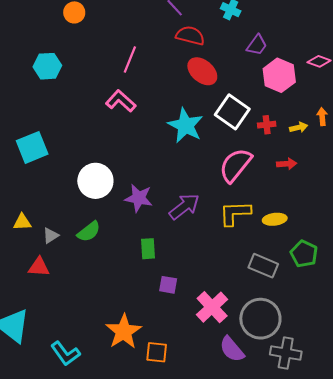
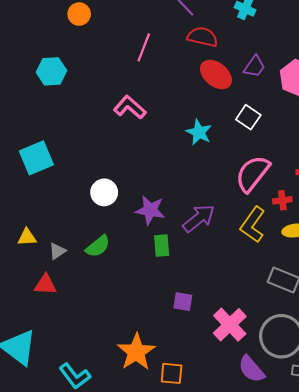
purple trapezoid: (257, 45) -> (255, 66), moved
pink line: (130, 59) -> (144, 47), moved
white square: (232, 112) -> (248, 117), size x0.7
cyan star: (185, 125) -> (199, 132), size x0.7
red cross: (267, 125) -> (282, 200), moved
white circle: (95, 181) -> (104, 192), size x0.7
yellow L-shape: (235, 213) -> (253, 225), turned -52
green rectangle: (148, 249) -> (162, 246), moved

